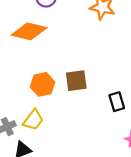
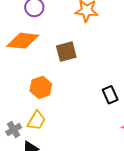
brown square: (76, 81) -> (66, 52), moved

